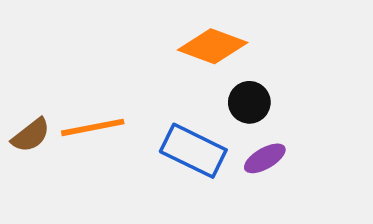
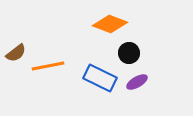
brown semicircle: (31, 135) -> (16, 53), moved

